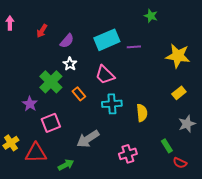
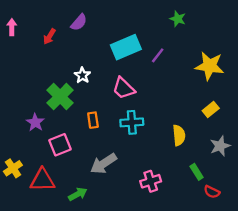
purple semicircle: (67, 41) -> (79, 22), moved
purple line: (134, 47) -> (158, 55), turned -48
orange rectangle: (79, 94) -> (93, 120), moved, turned 32
yellow semicircle: (142, 113) -> (179, 135), moved

